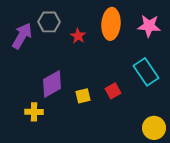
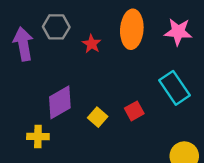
purple arrow: (22, 36) -> (23, 44), turned -40
yellow square: (83, 96) -> (98, 117), turned -35

